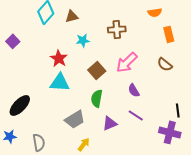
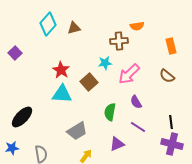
orange semicircle: (155, 12) -> (137, 26), moved
cyan star: (83, 40) -> (105, 63), moved
brown square: (97, 70) -> (89, 82), moved
green semicircle: (97, 98) -> (110, 112), moved
black line: (178, 110) -> (171, 122), moved
purple triangle: (110, 123) -> (117, 144), moved

